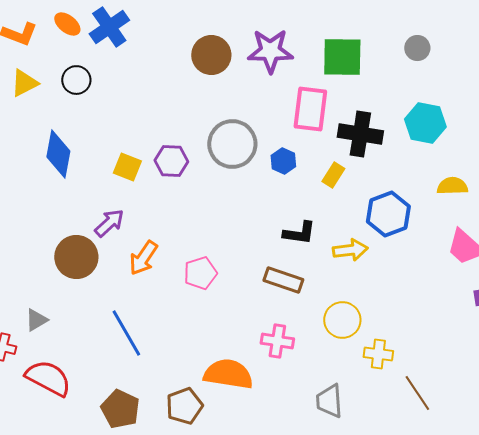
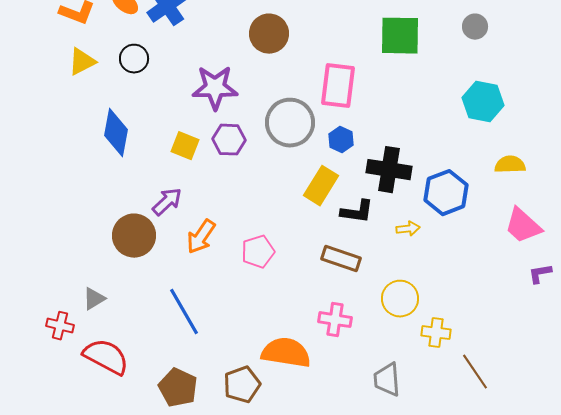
purple star: (270, 51) -> (215, 88), moved
pink rectangle: (310, 109) -> (338, 86), moved
black cross: (360, 134) -> (389, 170), moved
yellow rectangle: (333, 175) -> (321, 186), moved, size x1.5
yellow arrow: (350, 250) -> (408, 229), size x0.7

